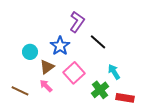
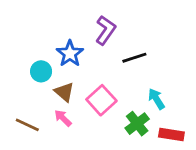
black line: (98, 42) -> (134, 58), turned -60
blue star: (60, 46) -> (70, 54), moved
brown triangle: (47, 67) -> (64, 92), turned -42

